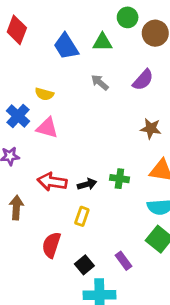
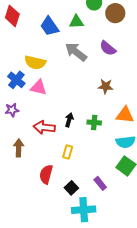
purple semicircle: (143, 80) -> (108, 48), turned 90
gray arrow: (100, 82) -> (76, 52), size x1.6
yellow semicircle: (44, 94) -> (35, 63), size x1.5
brown star: (151, 129) -> (106, 86), moved
black arrow: (87, 184) -> (69, 120), moved, turned -56

